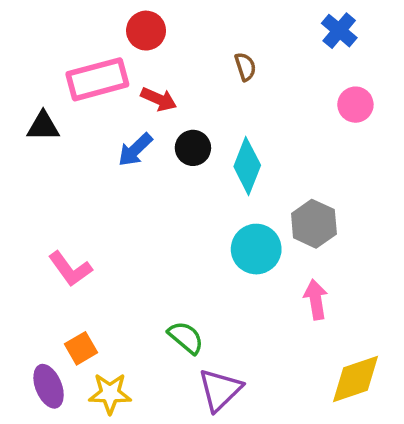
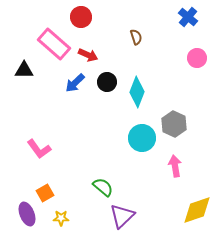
pink rectangle: (97, 79) -> (54, 44), turned 56
yellow star: (110, 393) -> (61, 218), size x0.7

